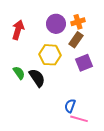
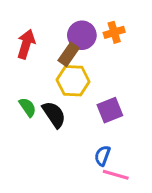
brown rectangle: (76, 40) -> (69, 54), moved
purple square: (84, 63) -> (110, 110), moved

